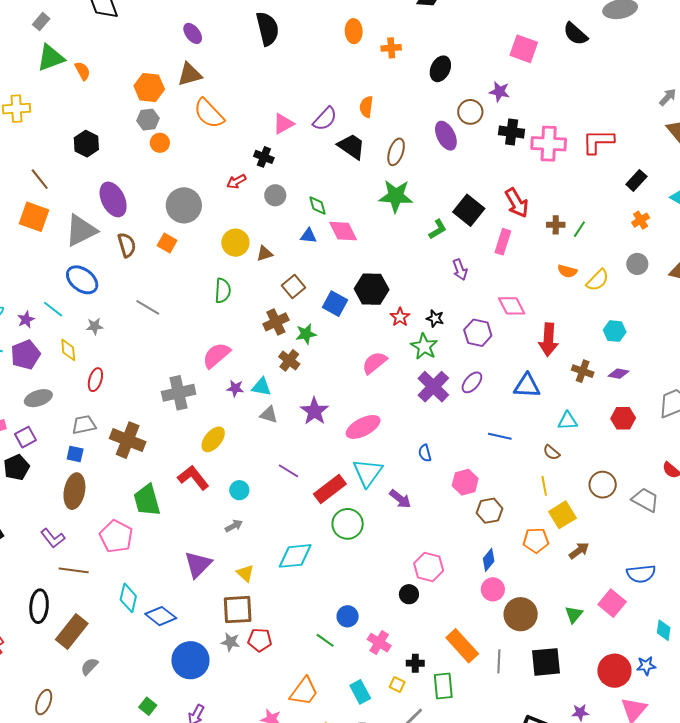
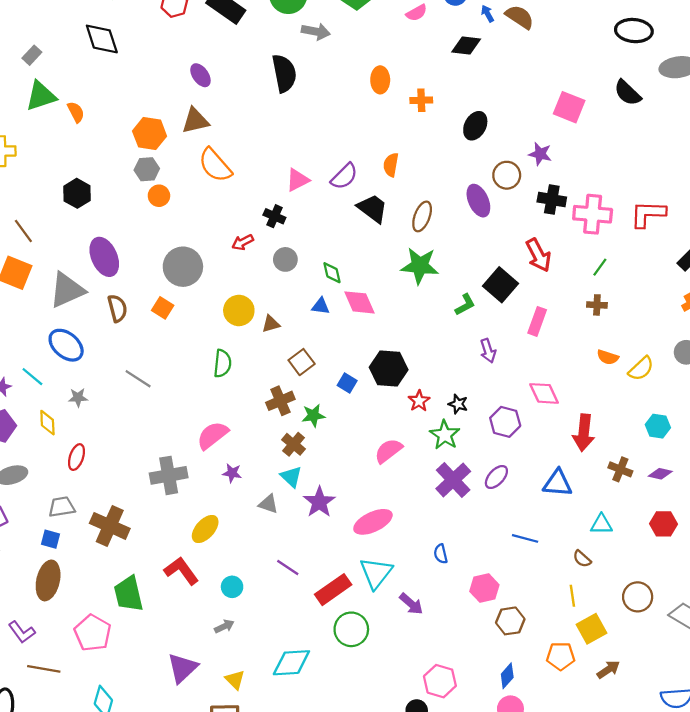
red arrow: (517, 203) -> (538, 255), moved
green line: (579, 229) -> (600, 267), moved
blue square: (335, 304) -> (347, 383), size x0.7
cyan triangle: (262, 387) -> (291, 477), moved, turned 30

